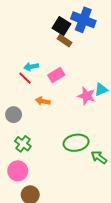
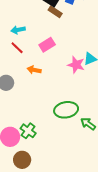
cyan arrow: (31, 67) -> (18, 30), moved
green cross: (23, 144) -> (28, 131), moved

